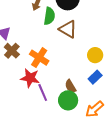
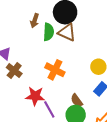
brown triangle: (68, 29) -> (67, 32), moved
orange cross: (39, 58) -> (55, 70), moved

